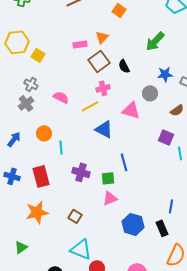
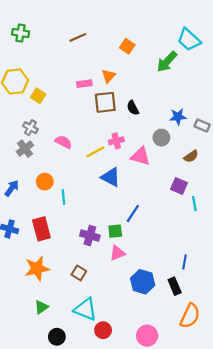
green arrow: (155, 41) -> (167, 62), moved
brown square: (99, 61) -> (105, 102), turned 30
pink cross: (103, 88) -> (116, 141), moved
blue line: (124, 162) -> (133, 214), turned 48
purple cross: (81, 172) -> (90, 236), moved
green triangle: (21, 247) -> (41, 307), moved

